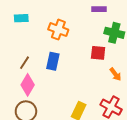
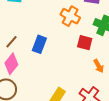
orange cross: (58, 30) -> (70, 16), moved

